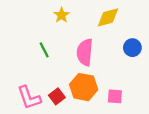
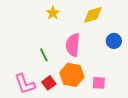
green line: (44, 50) -> (44, 55), moved

